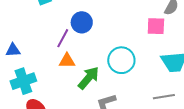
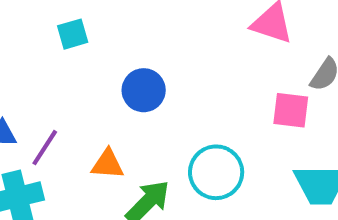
purple line: (63, 38) -> (45, 148), moved

